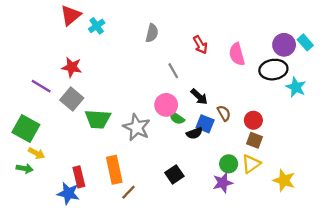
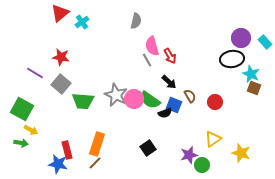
gray semicircle: (152, 33) -> (136, 21), moved
cyan rectangle: (305, 42) -> (265, 42), moved
red arrow: (200, 45) -> (170, 56), moved
pink semicircle: (237, 54) -> (152, 46), moved
pink circle: (166, 105) -> (134, 99), moved
green semicircle: (177, 118) -> (150, 100), size x1.5
gray star: (137, 127) -> (116, 95), moved
brown square: (255, 140) -> (254, 88), moved
green circle: (229, 164) -> (202, 165), moved
orange rectangle: (114, 170) -> (97, 144), turned 30
brown line: (128, 192) -> (95, 163), moved

